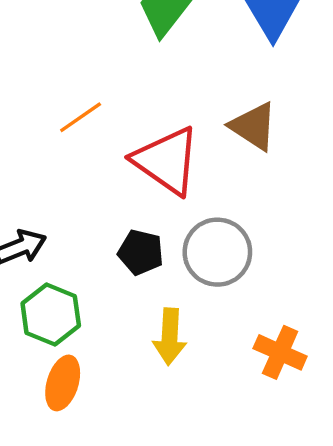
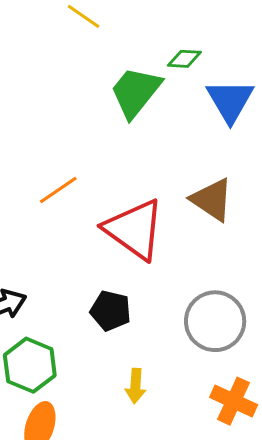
gray circle: (217, 252) -> (215, 321), moved
yellow arrow: (170, 337) -> (135, 386), size x0.7

